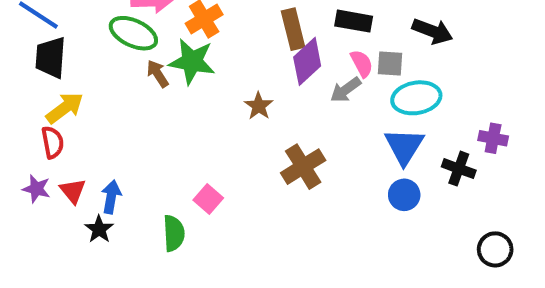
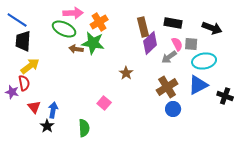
brown arrow: (158, 74) -> (76, 49), turned -48
brown star: (259, 106) -> (126, 73), moved
blue triangle: (404, 146) -> (198, 85), turned 30
brown cross: (303, 167) -> (167, 87), moved
purple star: (36, 189) -> (12, 92), moved
blue circle: (404, 195) -> (173, 109), moved
pink square: (208, 199) -> (104, 103), moved

